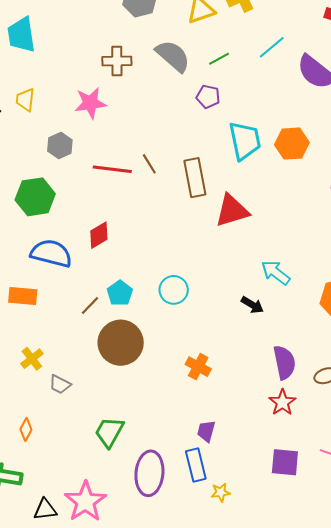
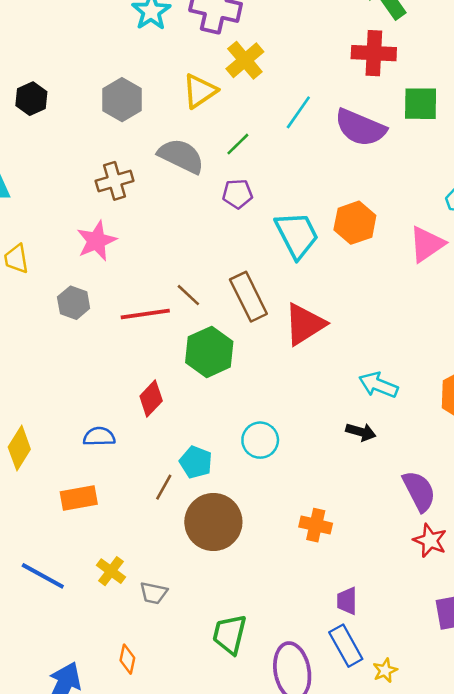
green hexagon: (35, 197) -> (209, 352), moved
blue semicircle: (51, 253) -> (99, 437), size x0.6

